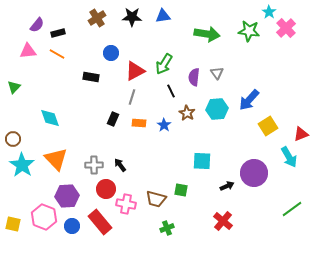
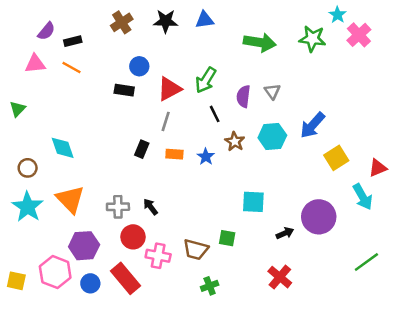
black rectangle: (91, 77) -> (124, 90), moved
brown circle: (13, 139) -> (28, 168), moved

